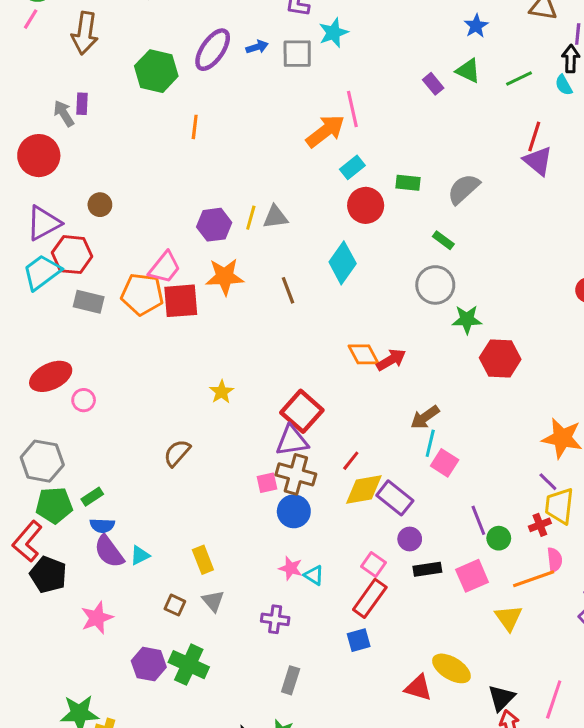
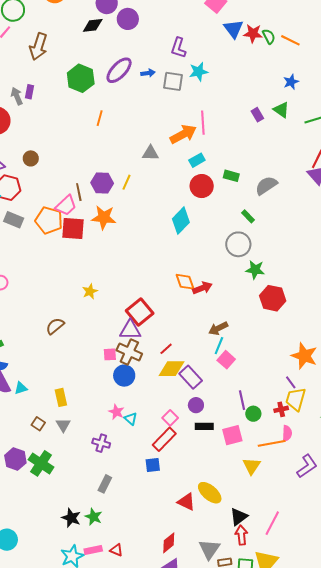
gray triangle: (275, 217) -> (150, 153), moved
brown line: (288, 290) -> (79, 192), moved

